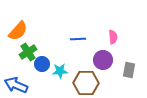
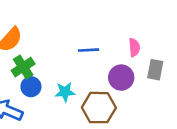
blue circle: (42, 64) -> (31, 87), moved
gray rectangle: (129, 70) -> (155, 70), moved

